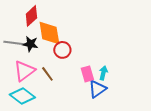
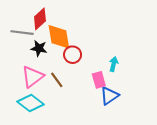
gray line: (14, 43) -> (22, 33), moved
cyan arrow: (103, 73) -> (114, 64), moved

